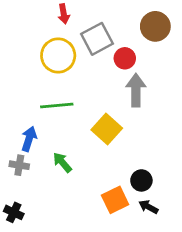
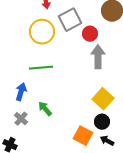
yellow square: (107, 129) -> (103, 99), moved
gray cross: (19, 165) -> (21, 119), moved, turned 32
orange square: (115, 200) -> (83, 136), turned -36

